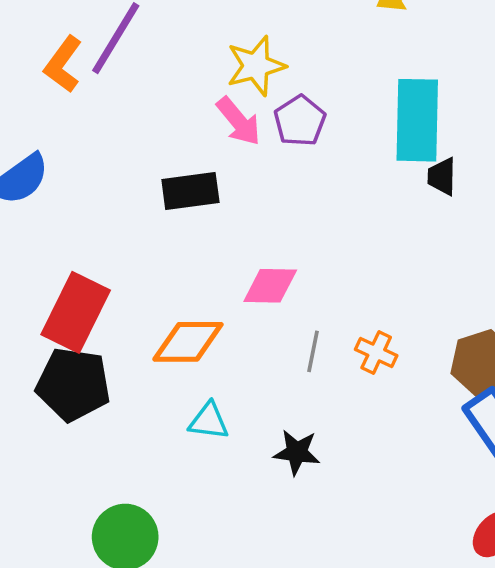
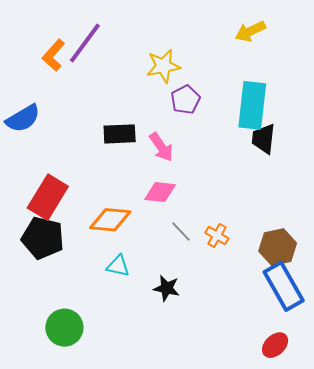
pink arrow: (239, 121) -> (161, 147), moved
black trapezoid: (442, 176) -> (263, 139), size x1.4
gray line: (313, 351) -> (181, 232), turned -60

